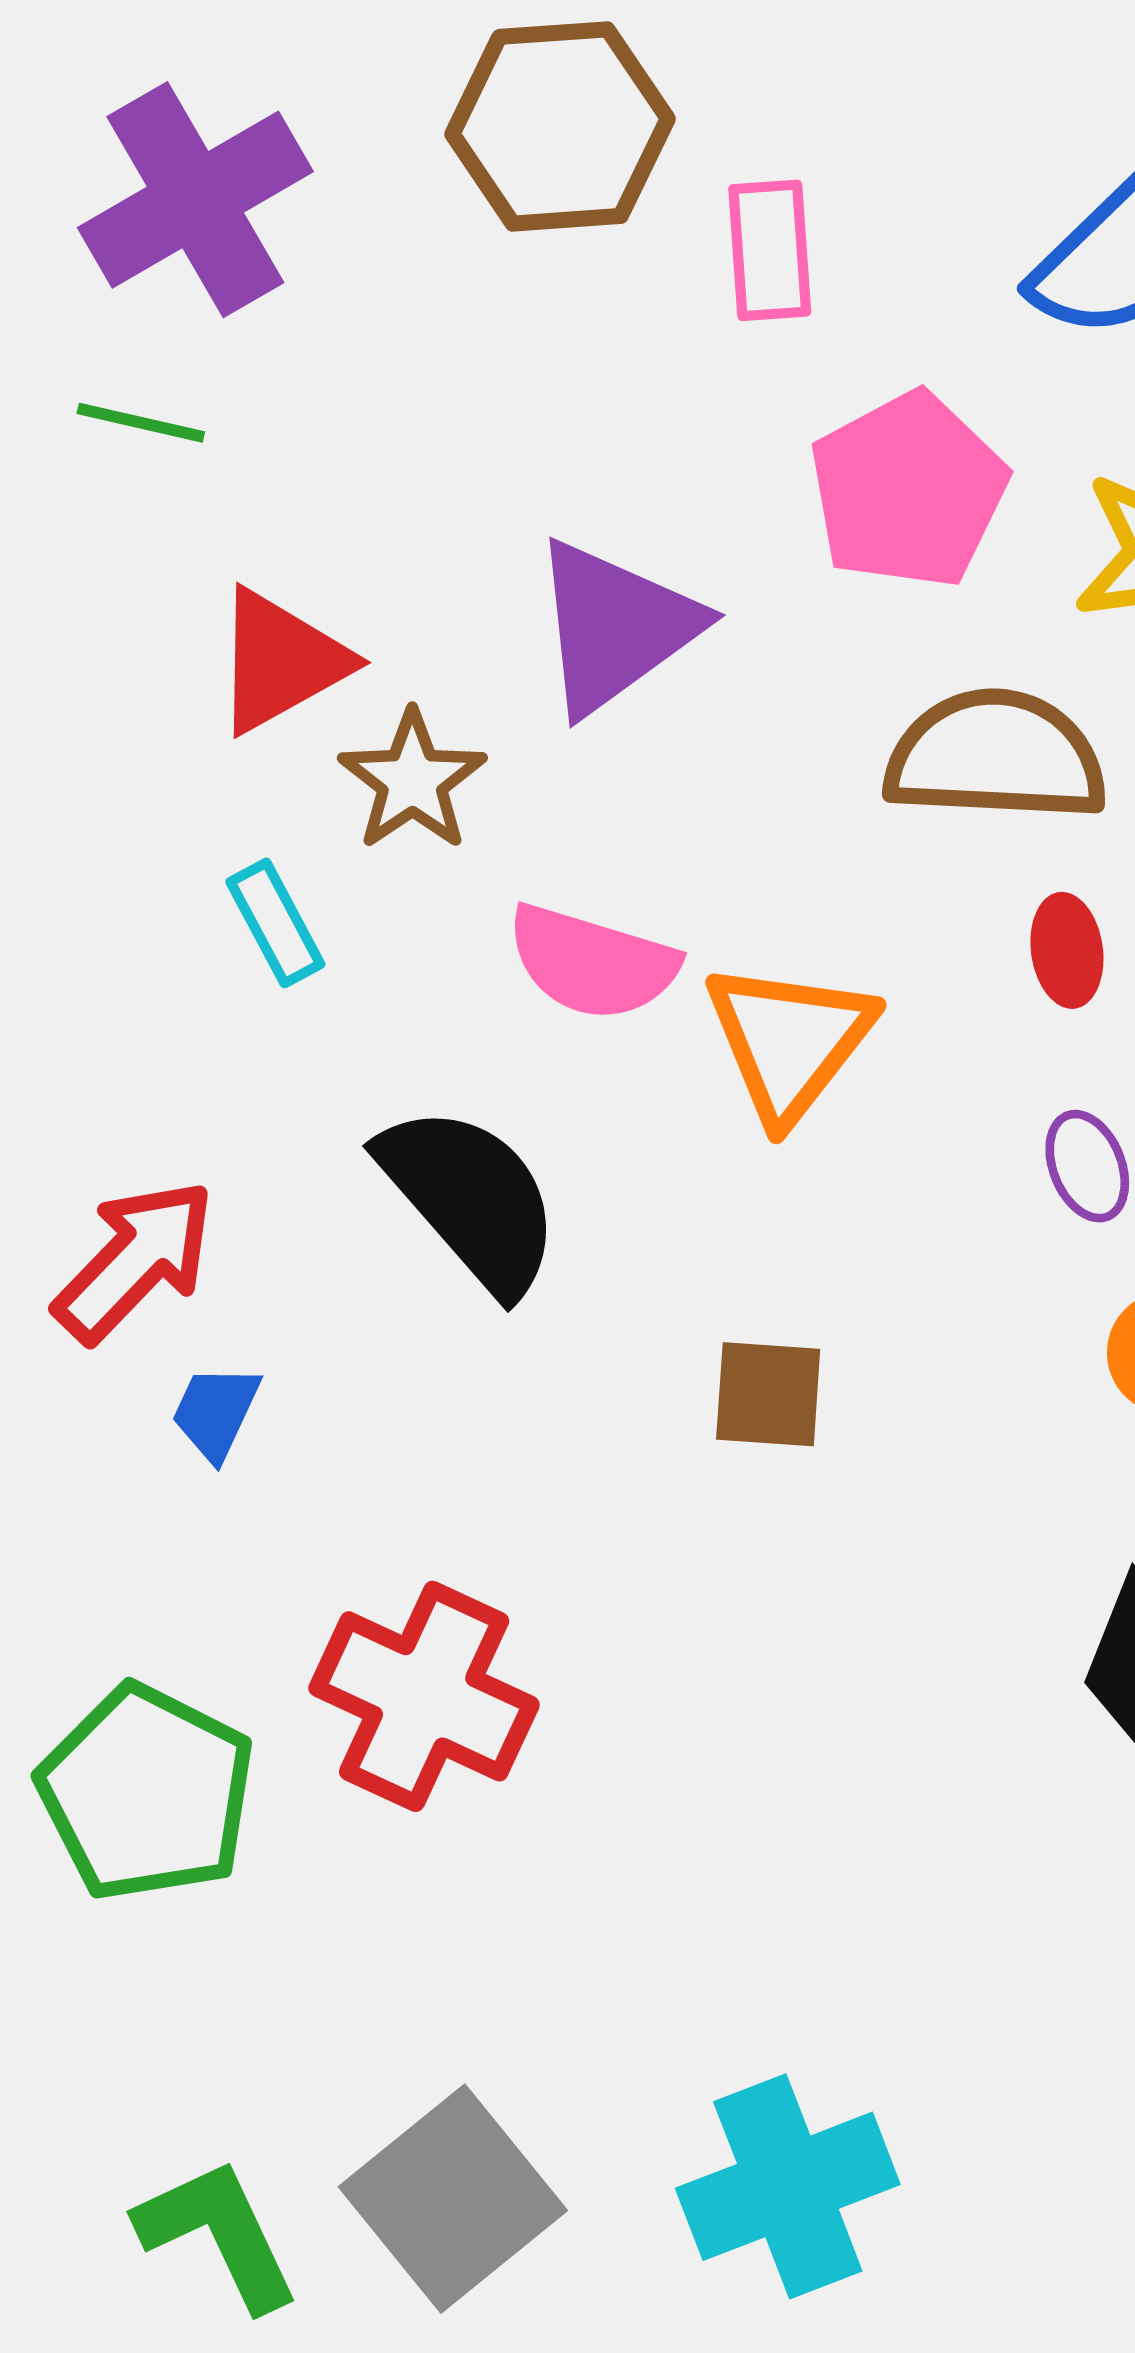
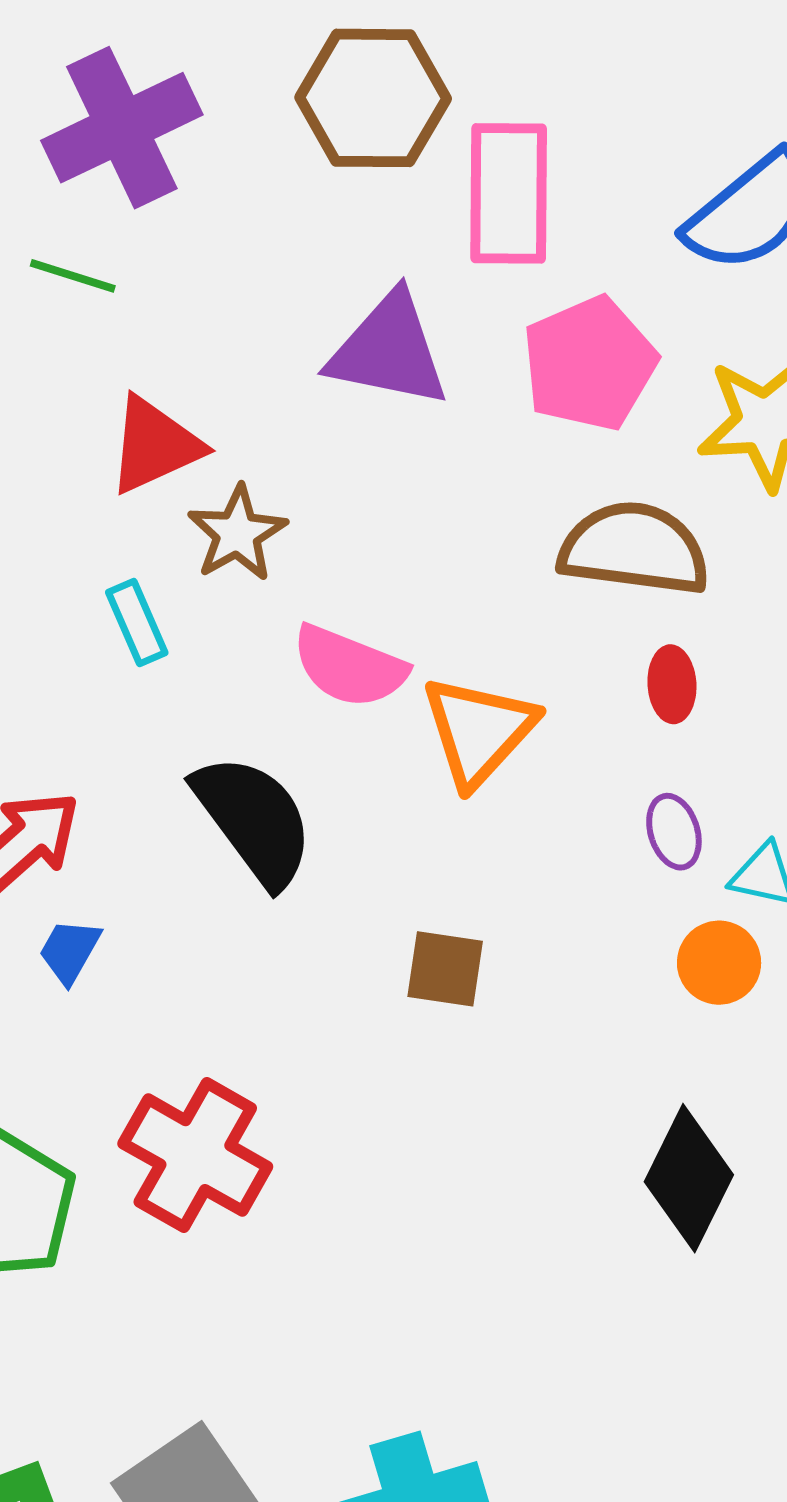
pink rectangle: (770, 250) -> (509, 193), size x1.5
purple triangle: (615, 627) -> (389, 350), moved, turned 43

